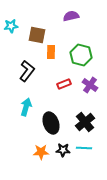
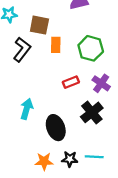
black L-shape: (27, 71) -> (22, 50), moved
black cross: (85, 122) -> (92, 112), moved

